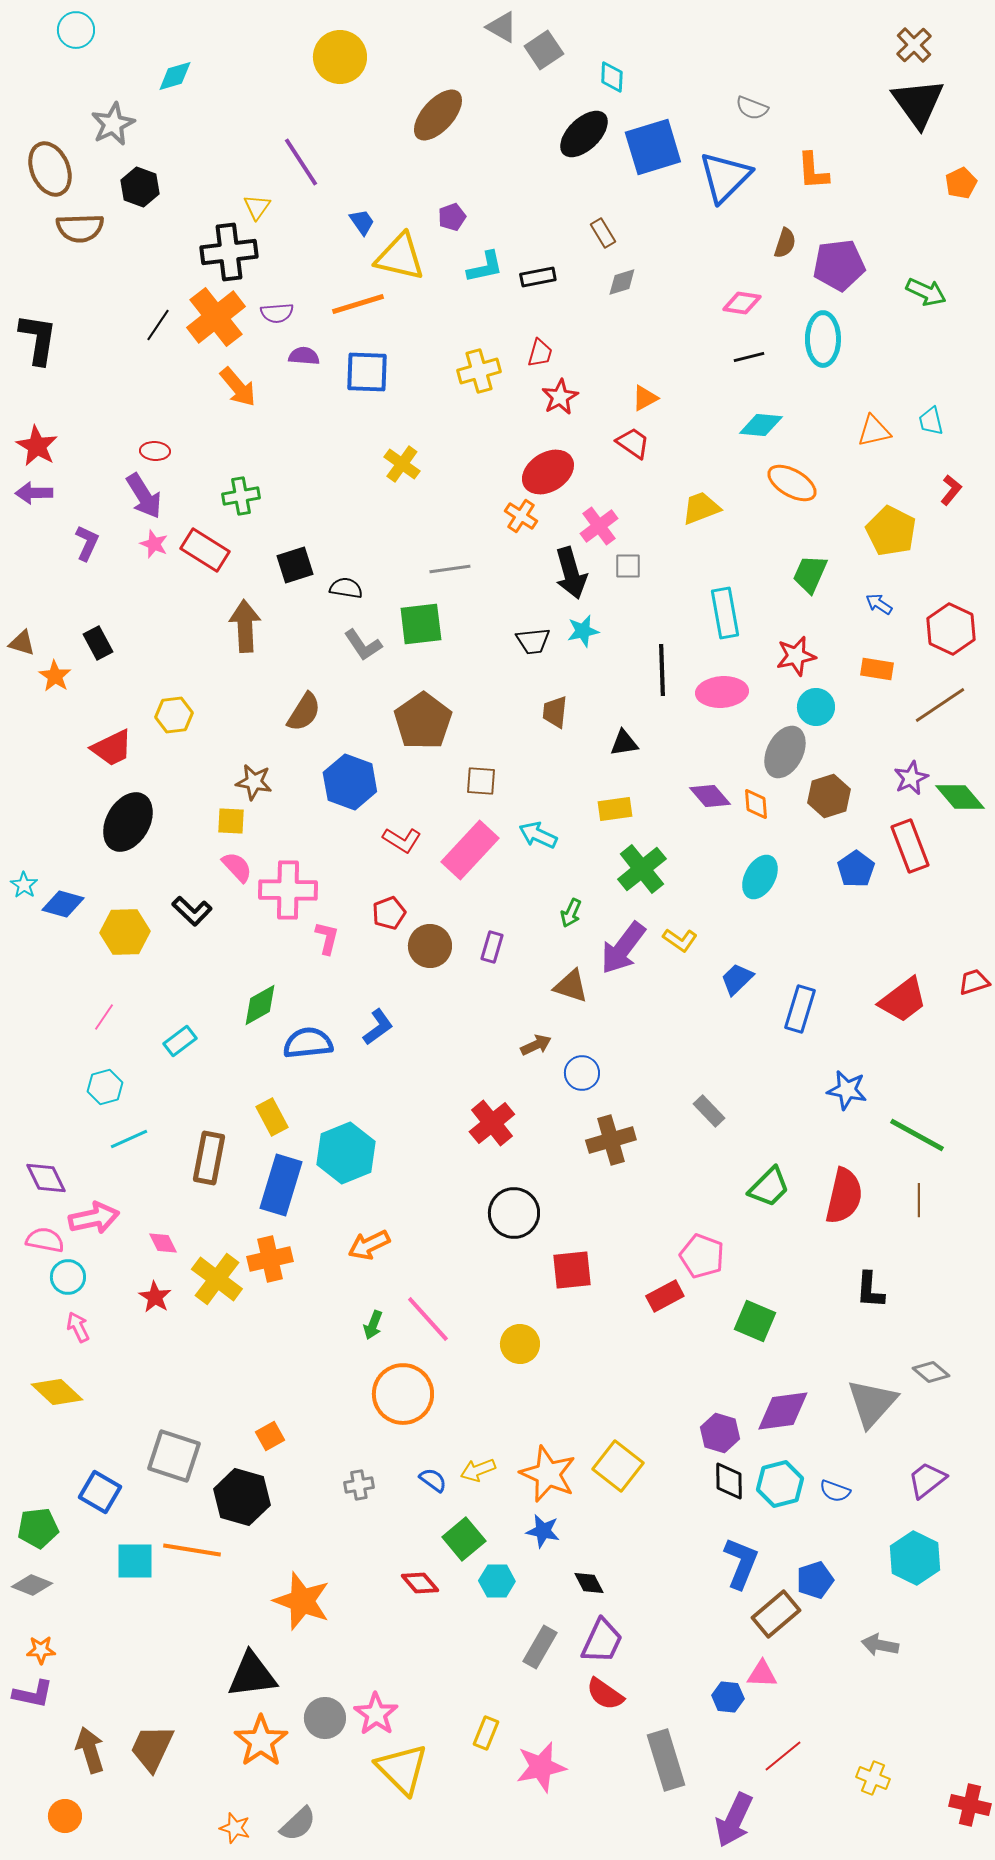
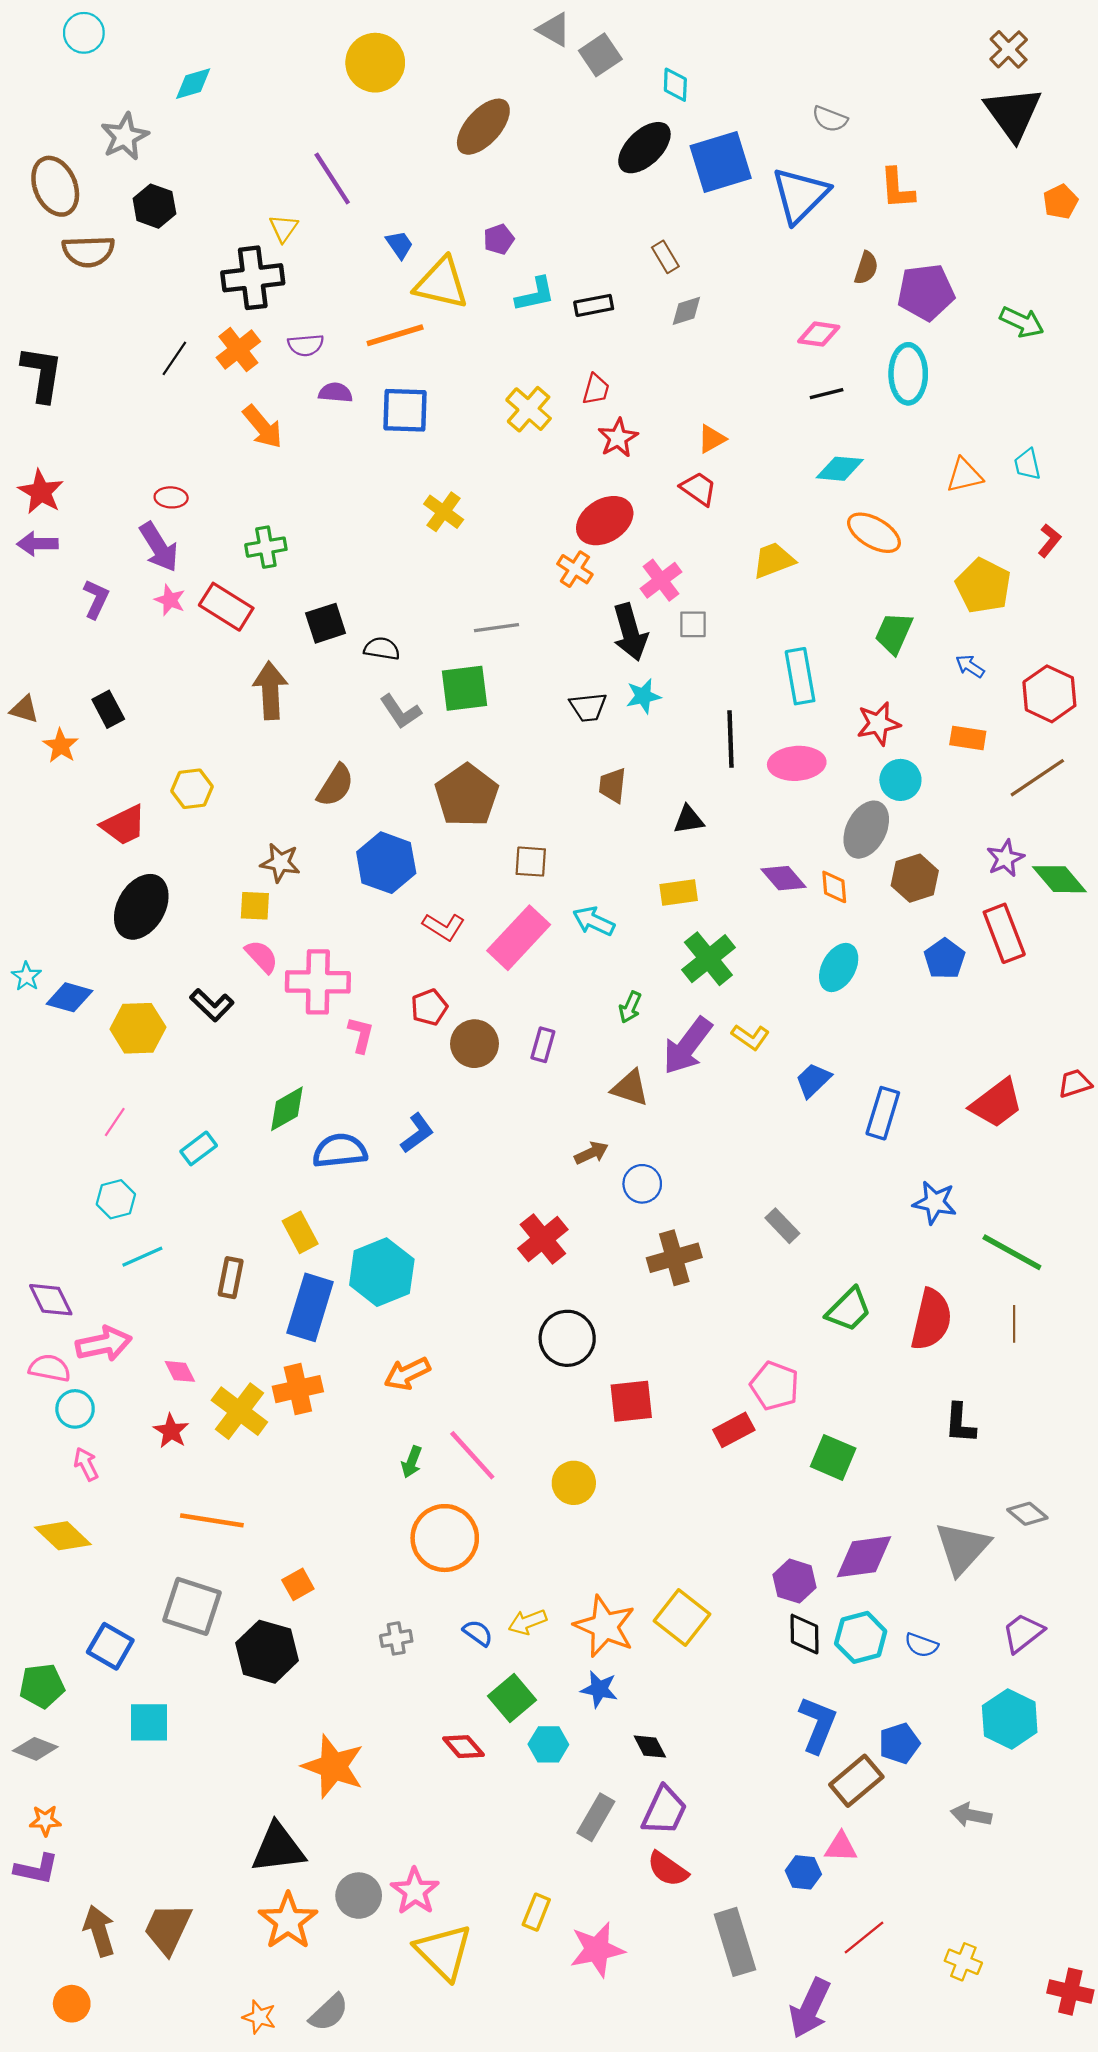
orange cross: (216, 317) -> (238, 350), size x0.7
yellow cross: (479, 371) -> (529, 409), turned -33
brown rectangle: (209, 1158) -> (231, 1278), size x0.7
orange line: (192, 1550) -> (212, 1520), moved

